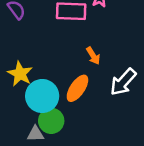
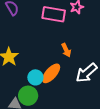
cyan circle: (42, 96) -> (35, 77), moved, size x0.6

